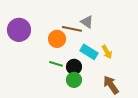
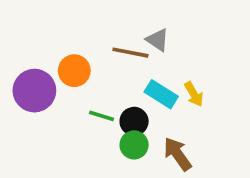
purple circle: (19, 30) -> (34, 91), moved
orange circle: (57, 39) -> (74, 71), moved
brown arrow: (111, 85) -> (178, 154), moved

